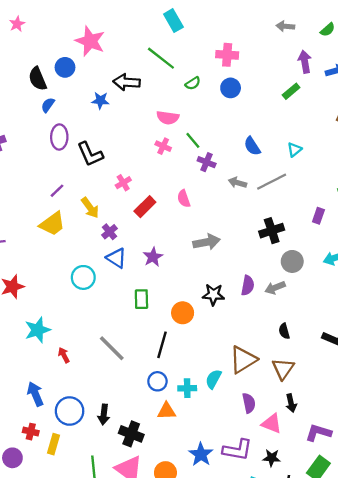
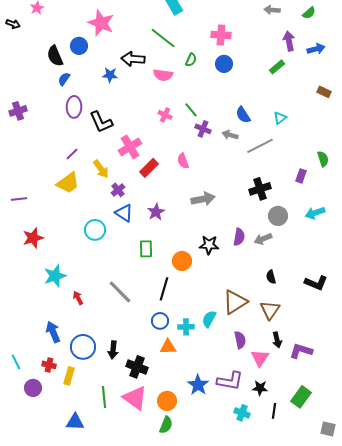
green semicircle: (193, 83) -> (191, 60), turned -32
pink semicircle: (168, 118) -> (163, 75), moved
pink cross: (123, 183) -> (130, 147), size x1.6
gray arrow: (237, 183) -> (230, 135), moved
pink triangle: (272, 424) -> (260, 358), turned 42
purple L-shape: (318, 433) -> (301, 351), moved

